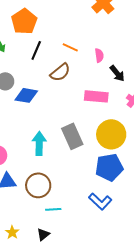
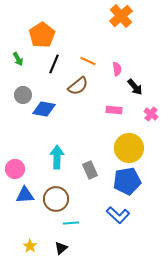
pink rectangle: (96, 96) -> (114, 110), size x0.7
gray rectangle: (72, 136) -> (90, 170), moved, size x0.7

